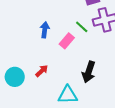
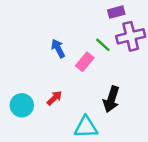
blue arrow: (45, 30) -> (58, 48), turned -35

